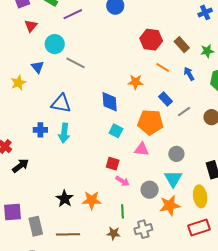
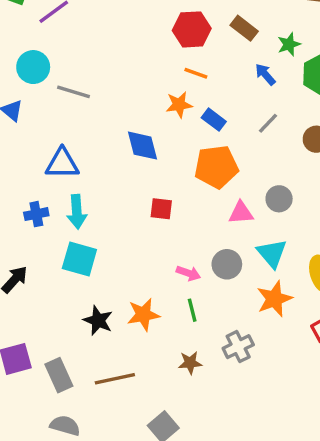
green star: (207, 51) -> (289, 44), moved
orange line: (163, 67) -> (196, 73), moved
blue rectangle: (165, 99) -> (214, 120), moved
gray line: (184, 112) -> (268, 123), moved
cyan square: (116, 131) -> (79, 259), moved, size x1.5
pink triangle: (142, 149) -> (241, 213), moved
gray circle: (176, 154) -> (279, 199), moved
red square: (113, 164) -> (161, 209), moved
gray circle: (150, 190) -> (227, 264), moved
green line: (122, 211) -> (192, 310), moved

